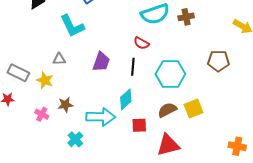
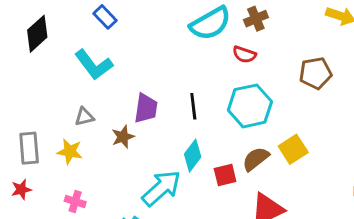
red semicircle: (141, 43) -> (244, 55), moved
gray rectangle: (18, 73) -> (29, 148), turned 70
brown star: (65, 105) -> (123, 137), moved
cyan arrow: (101, 117) -> (161, 188), turned -32
red square: (139, 125) -> (225, 175), moved

